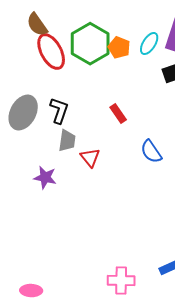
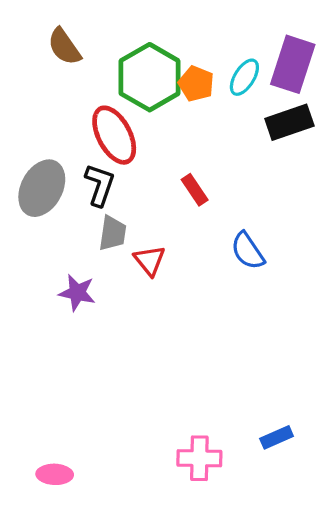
red ellipse: (51, 52) -> (114, 135), moved

